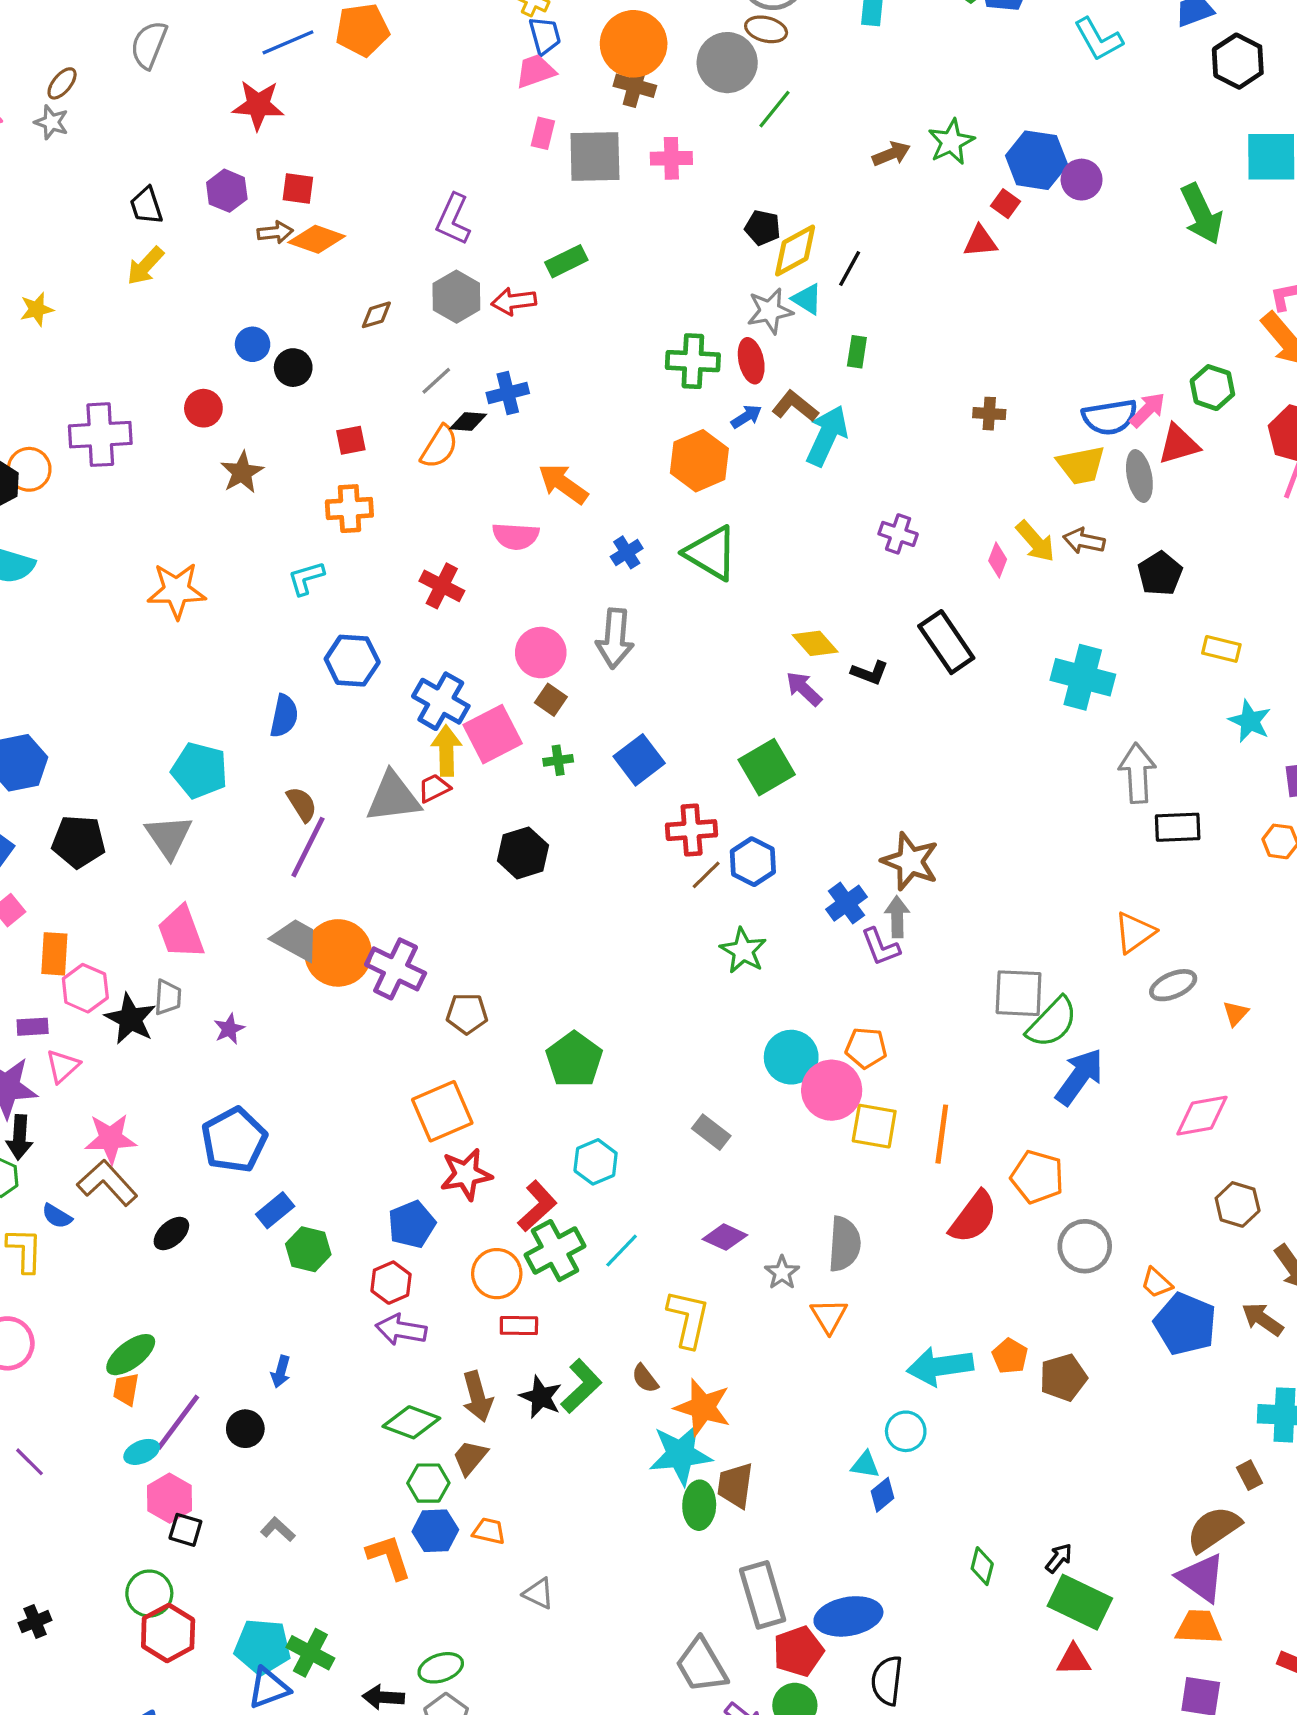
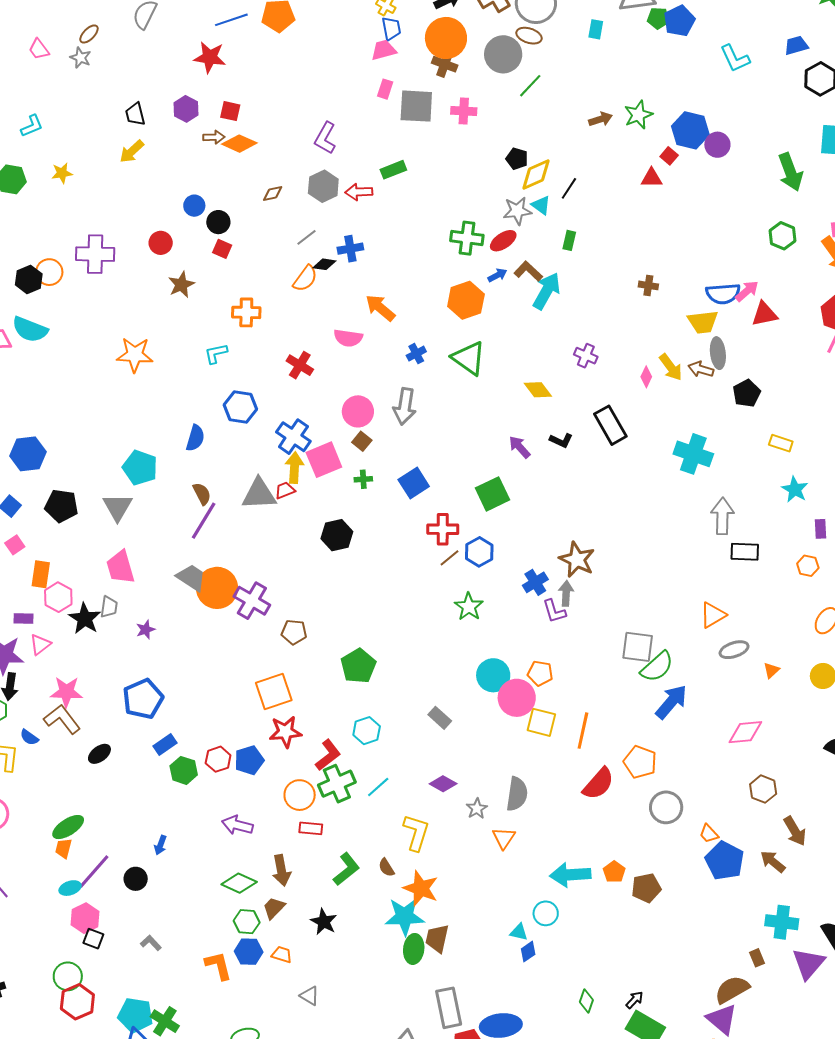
red ellipse: (751, 361) -> (503, 241), turned 64
green hexagon: (1212, 388) -> (782, 236), moved
red square: (351, 440) -> (222, 249), moved, turned 30
gray ellipse: (1139, 476) -> (718, 353), moved
yellow diamond: (815, 643) -> (538, 390), moved
red hexagon: (391, 1283) -> (218, 759), moved
black star: (541, 1397) -> (324, 922), moved

